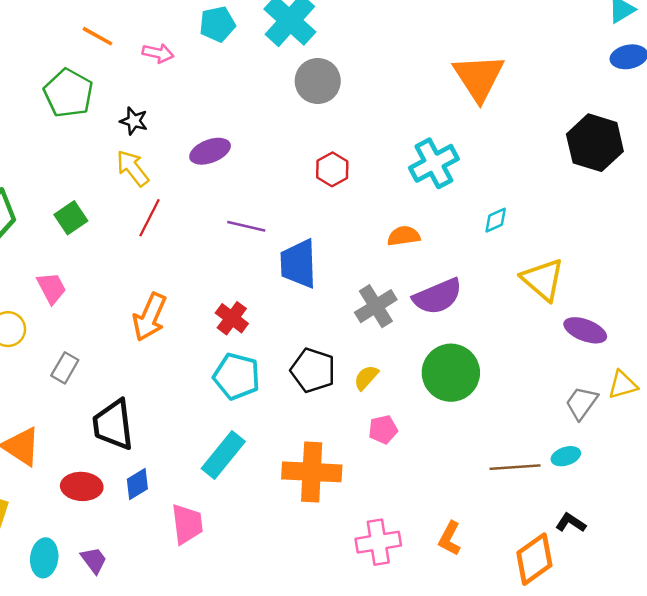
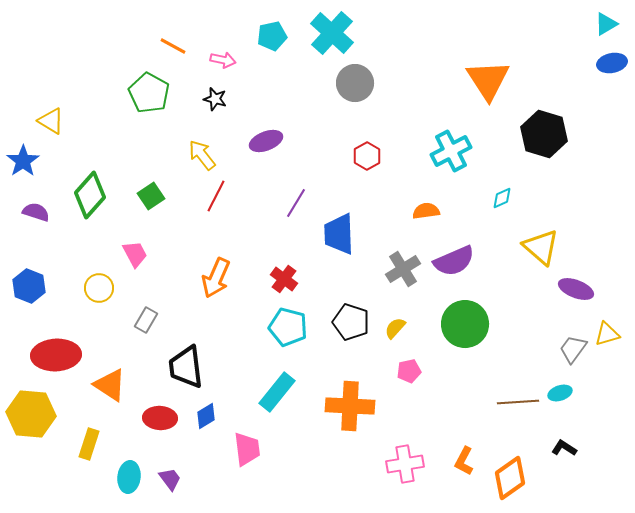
black star: (134, 121) -> (215, 99), moved
black hexagon: (595, 143) -> (544, 134), moved
purple line: (246, 226) -> (296, 203), turned -72
orange diamond: (534, 559) -> (510, 478), moved

